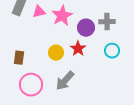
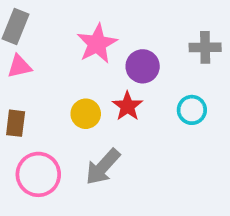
pink triangle: (39, 12) -> (19, 66), moved
gray cross: (107, 22) -> (205, 47), moved

